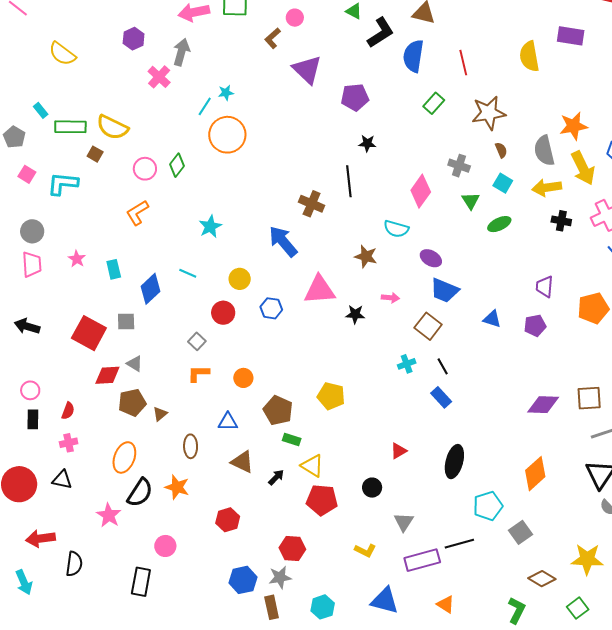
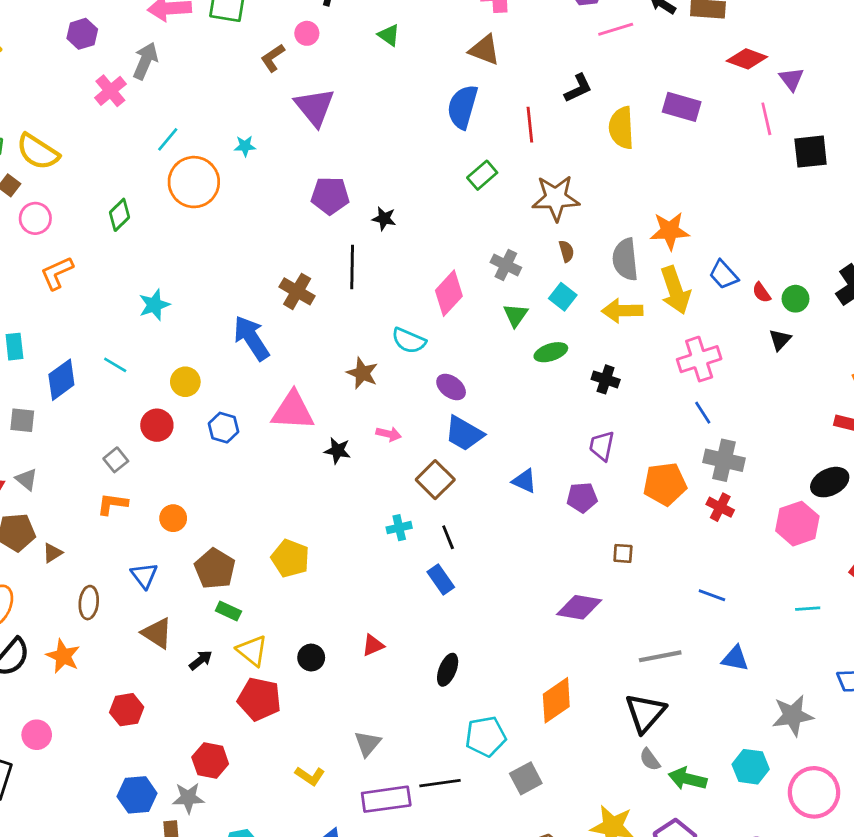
black L-shape: (381, 33) -> (578, 88), moved, size x0.7
cyan star: (226, 93) -> (245, 146), moved
purple pentagon: (355, 97) -> (330, 196), moved
pink circle: (145, 169) -> (35, 218), moved
black cross: (561, 221) -> (606, 379), moved
brown square: (589, 398) -> (623, 553), moved, size x0.6
blue triangle: (228, 422) -> (144, 575), turned 45
black ellipse: (454, 462) -> (448, 670), size x0.7
black circle: (372, 488) -> (311, 658), moved

